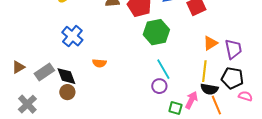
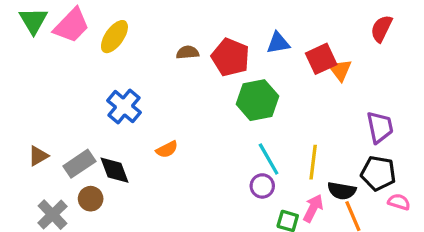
orange triangle: (210, 43) -> (340, 70), moved, turned -35
orange semicircle: (99, 63) -> (167, 149), turned -32
yellow line: (204, 71) -> (313, 162), moved
brown circle: (67, 92) -> (91, 199), moved

